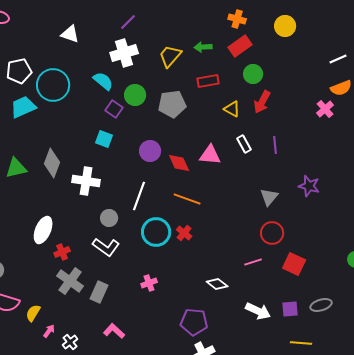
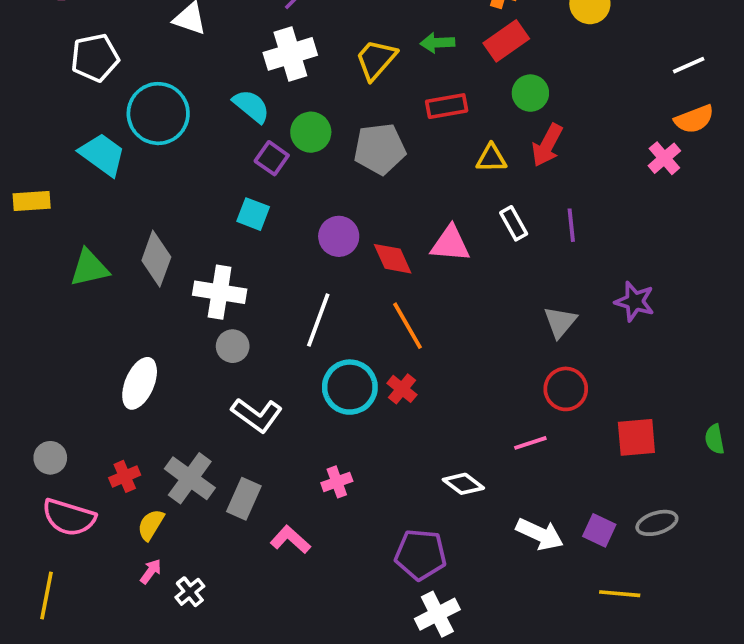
white pentagon: (19, 71) -> (95, 58), moved
cyan trapezoid: (23, 107) -> (102, 154), turned 60
yellow triangle: (232, 109) -> (491, 158), turned -30
orange line: (187, 199) -> (408, 326), turned 40
gray circle: (109, 218) -> (233, 346), moved
red cross: (62, 252) -> (125, 476), moved
red square: (294, 264) -> (636, 437), moved, turned -30
purple square: (290, 309) -> (599, 530), turned 30
yellow semicircle: (33, 313) -> (151, 525), moved
pink L-shape: (114, 331) -> (290, 540), moved

